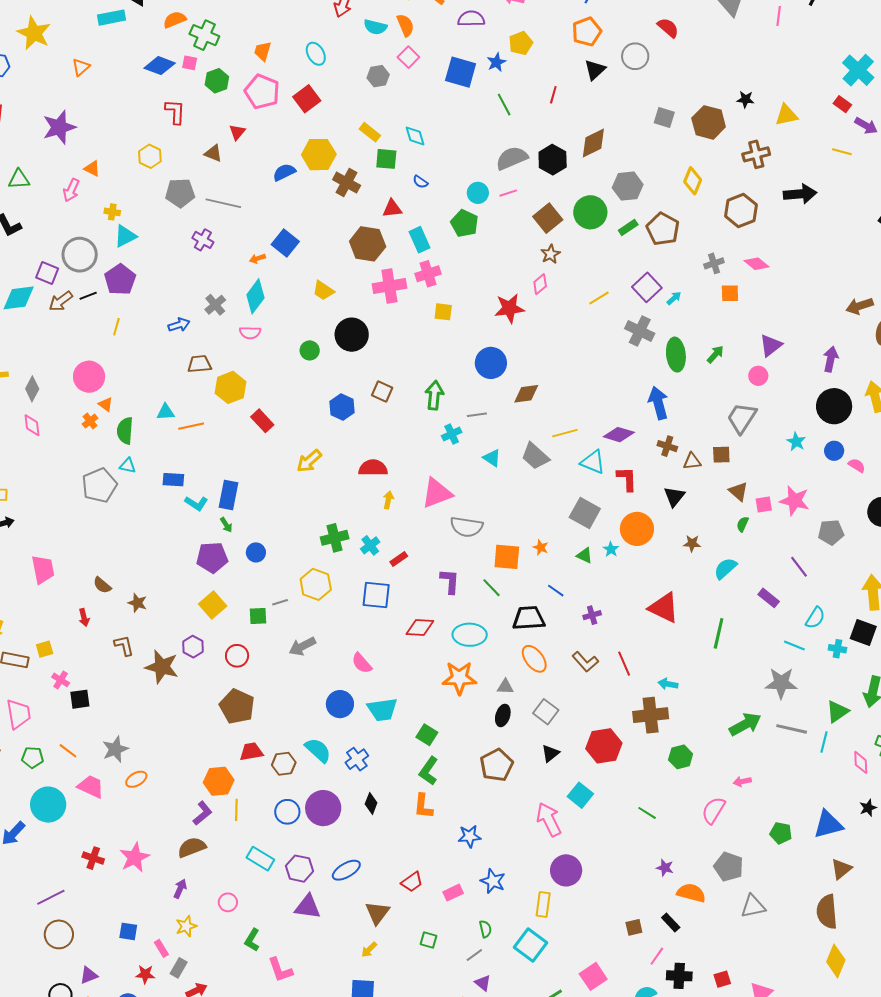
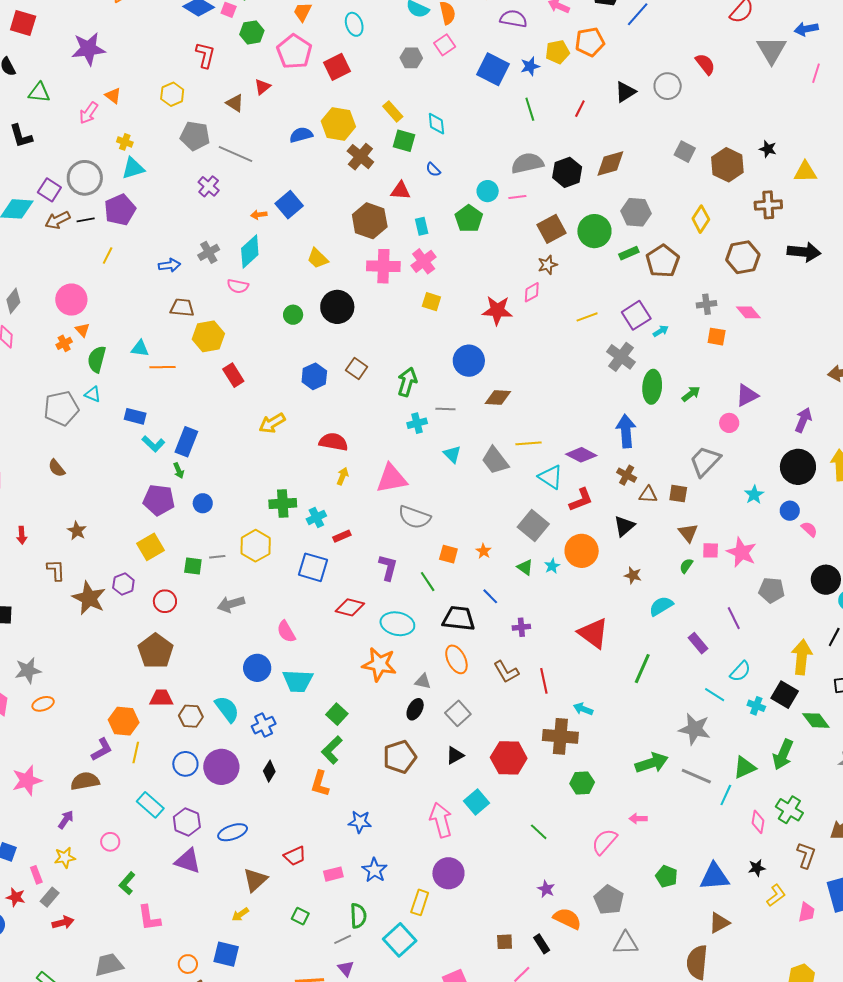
orange pentagon: (587, 32) -> (590, 42), moved
cyan rectangle: (420, 240) -> (422, 226), size x0.7
pink cross: (428, 274) -> (424, 261), turned -30
red L-shape: (627, 479) -> (581, 500), turned 60
orange square: (507, 557) -> (448, 554), size x0.7
brown semicircle: (102, 585) -> (57, 468), moved
green semicircle: (485, 929) -> (358, 916), size x1.4

